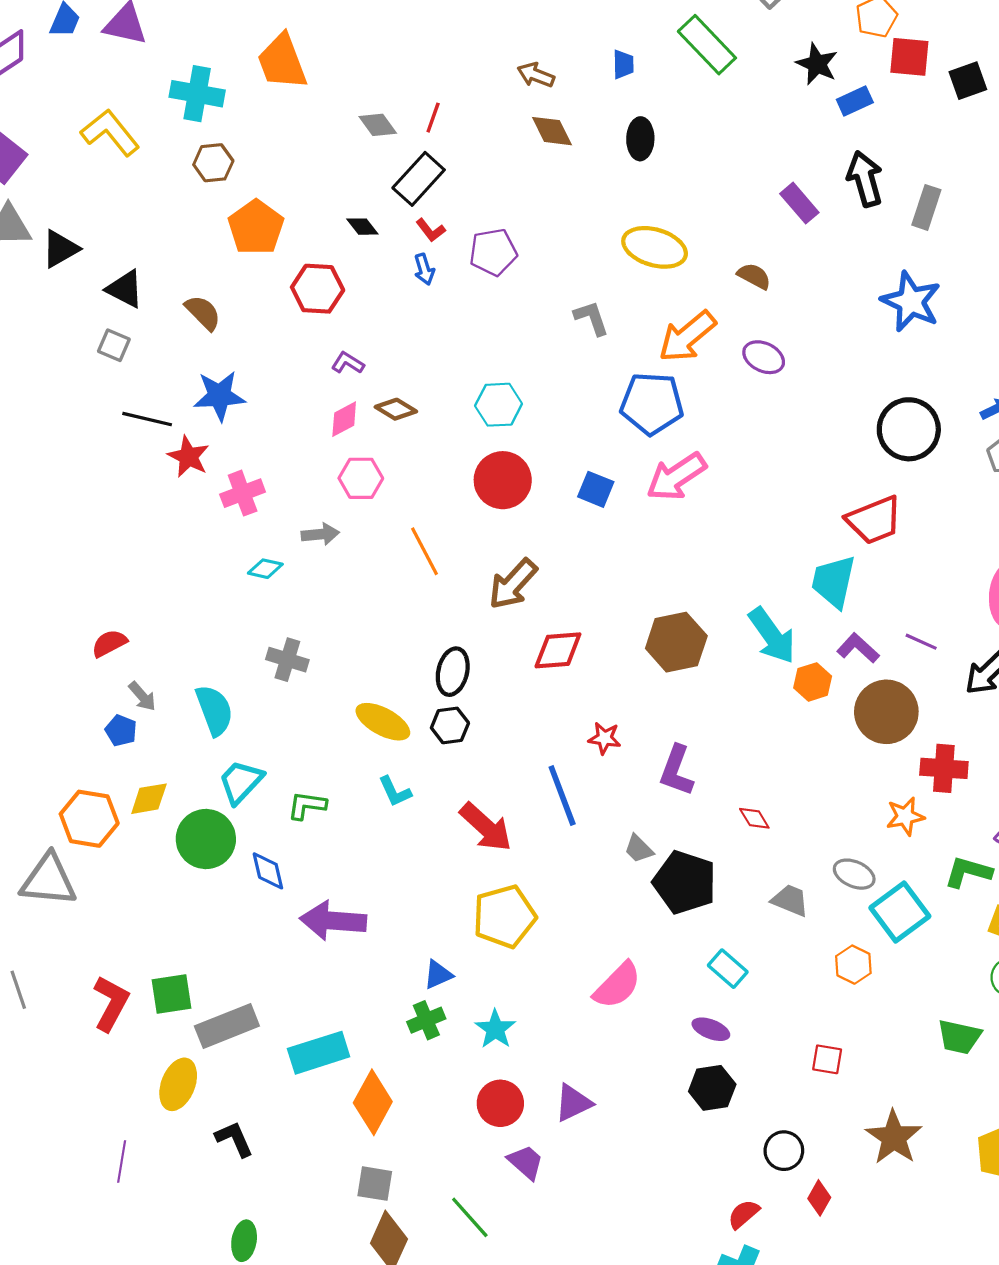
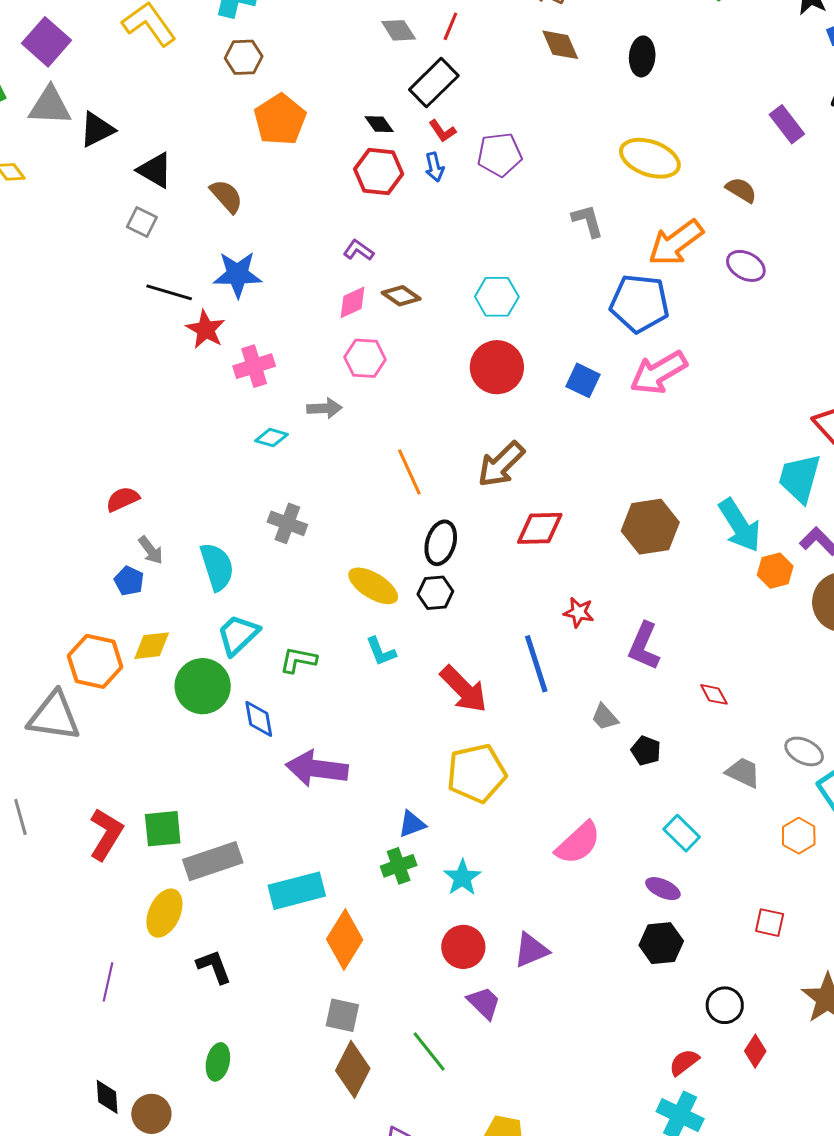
red hexagon: (318, 289) -> (379, 172), moved
orange line: (425, 551) -> (409, 472), moved
black pentagon: (685, 882) -> (646, 751), size x0.5

